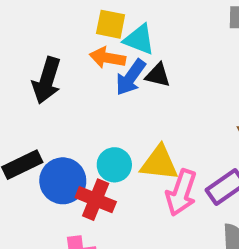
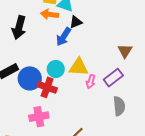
black triangle: (158, 75) -> (76, 22), turned -32
blue arrow: (131, 77) -> (64, 37), moved
pink arrow: (181, 193) -> (91, 82), size x0.6

